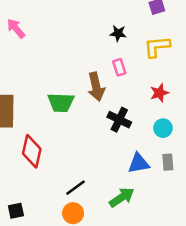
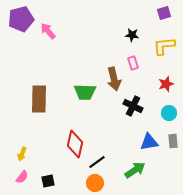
red diamond: (32, 151) -> (75, 144), moved

